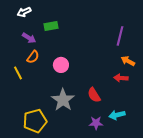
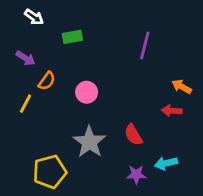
white arrow: (24, 12) -> (34, 17), turned -120
purple line: (120, 36) -> (145, 45), moved
purple arrow: (29, 38) -> (26, 58), moved
yellow line: (18, 73) -> (26, 104), turned 56

